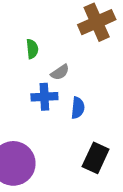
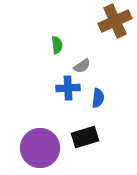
black rectangle: (96, 158) -> (85, 137), moved, turned 48

